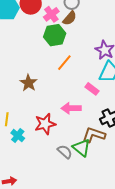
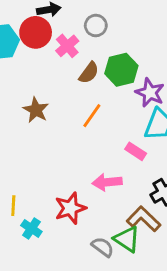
brown semicircle: (70, 18) -> (89, 73), moved
green hexagon: (55, 35) -> (121, 70), moved
brown star: (28, 83) -> (36, 110), moved
brown L-shape: (94, 135) -> (144, 219), turned 30

